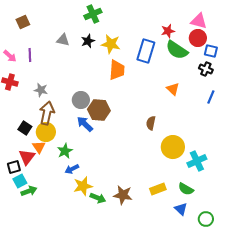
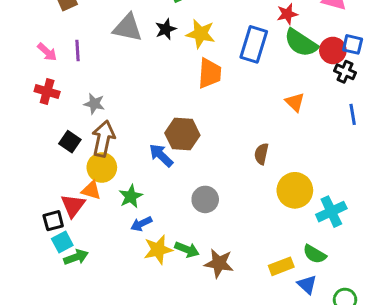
red circle: (198, 38) -> (333, 50), moved
gray triangle: (63, 40) -> (128, 28), size x1.5
blue line: (211, 97) -> (353, 114), turned -32
gray circle: (81, 100) -> (205, 199), moved
black square: (25, 128) -> (70, 142), moved
orange triangle: (39, 147) -> (91, 190), turned -40
yellow rectangle: (158, 189) -> (281, 266), moved
green arrow: (98, 198) -> (187, 250), moved

